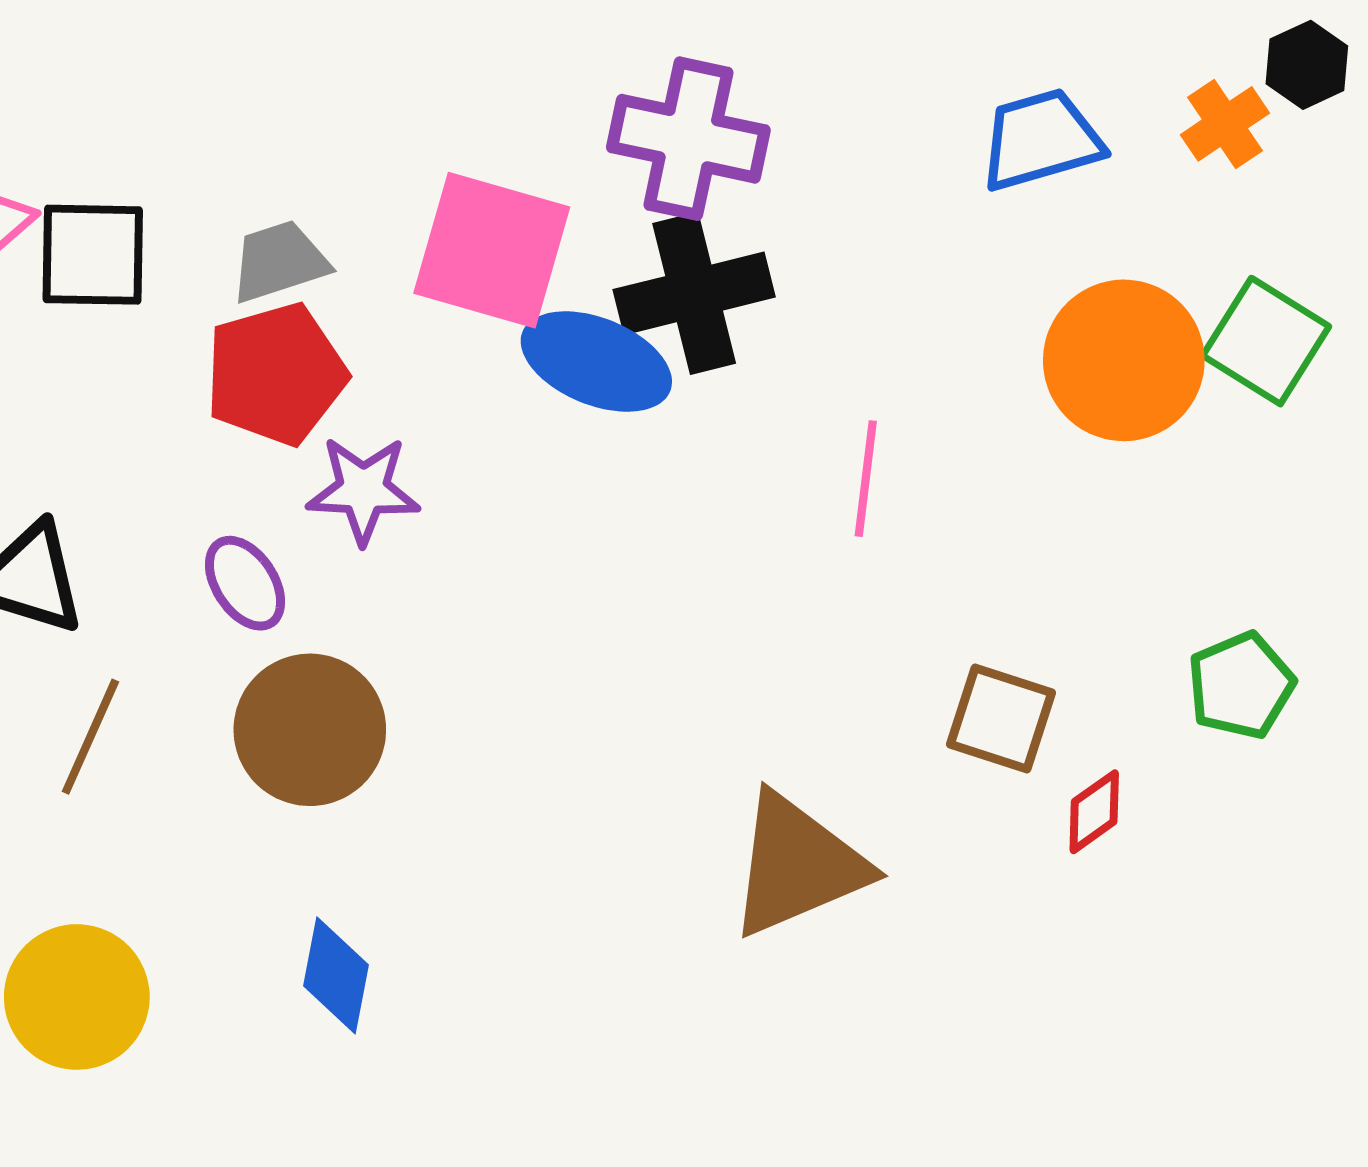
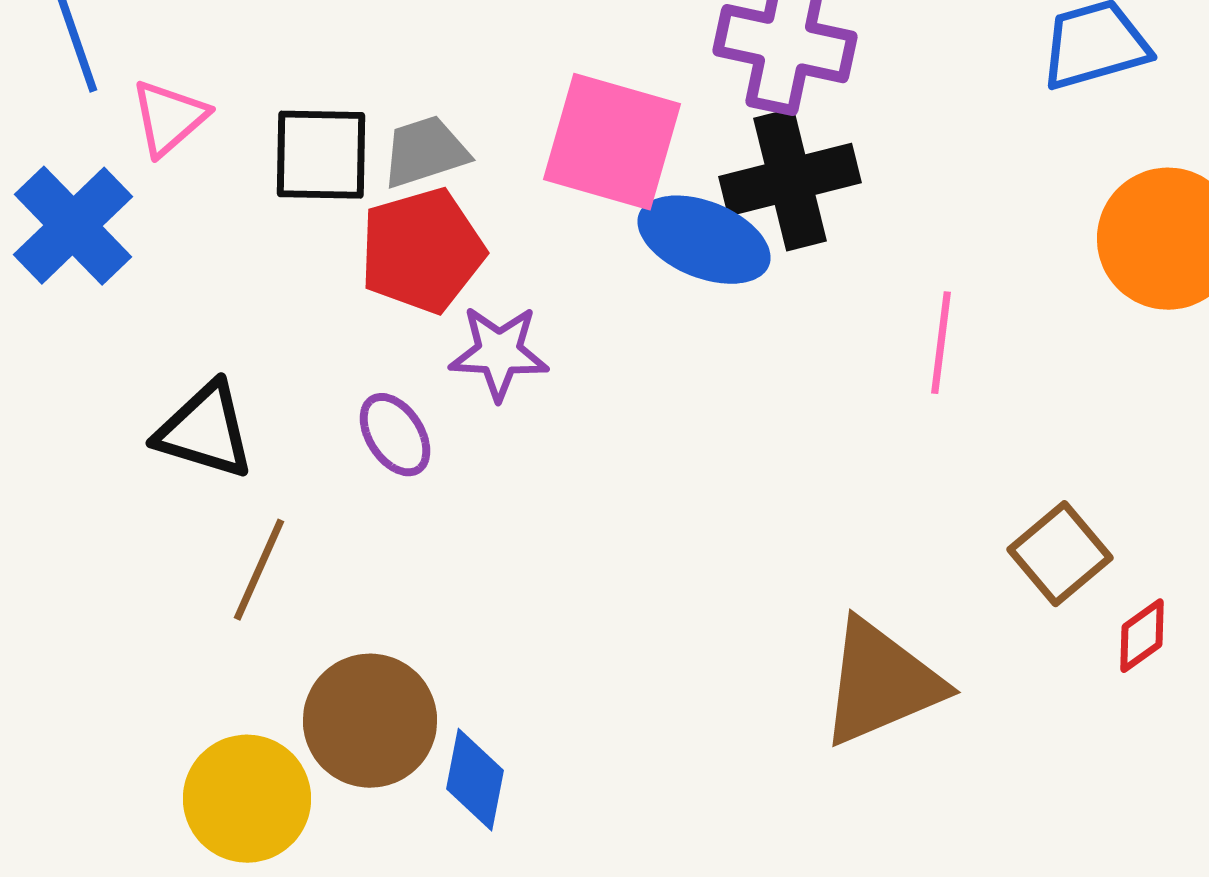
black square: (93, 255) -> (321, 155), moved
brown square: (1001, 718) -> (1060, 554), turned 32
brown circle: (310, 730) -> (370, 721), moved

